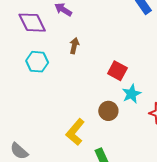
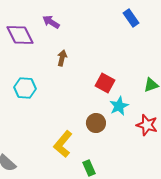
cyan hexagon: (37, 62) -> (25, 88), moved

